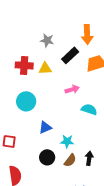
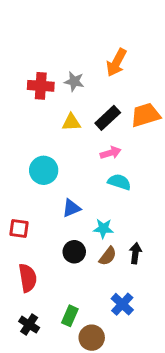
orange arrow: (87, 34) -> (116, 63), moved, turned 30
black rectangle: (70, 55) -> (108, 118), moved
red cross: (24, 65) -> (41, 86), moved
cyan semicircle: (89, 109) -> (119, 182), moved

